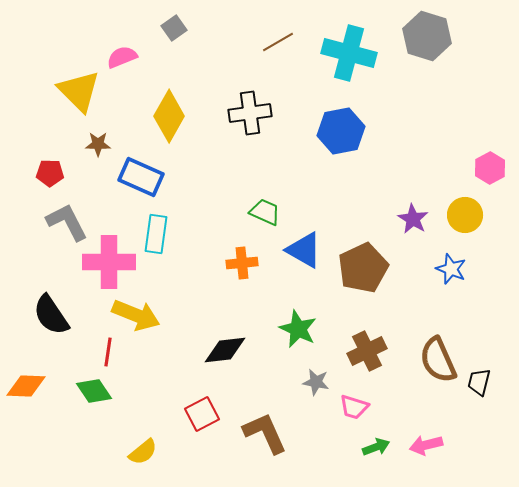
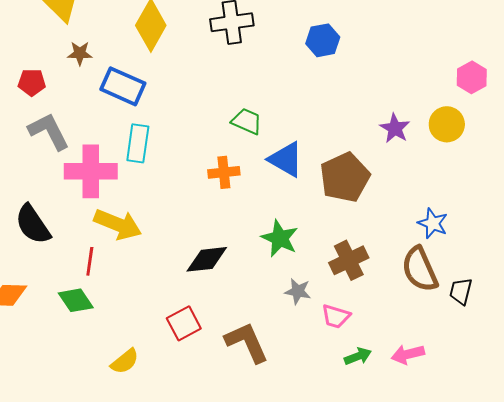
blue hexagon: (341, 131) -> (323, 40), size x0.7
blue star: (451, 269) -> (433, 223), moved

